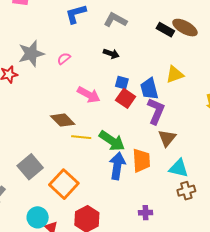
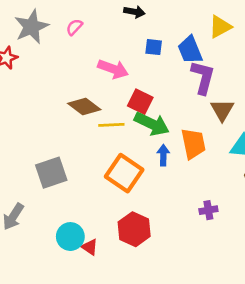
red square: (126, 98) -> (140, 102), moved
blue arrow: (117, 166) -> (163, 155), size x0.6
gray square: (30, 167) -> (51, 173), turned 30
orange square: (64, 184) -> (124, 173), moved

